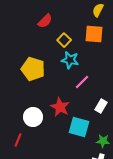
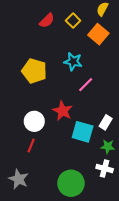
orange square: (94, 34) -> (98, 34), turned 36
yellow square: (64, 40) -> (73, 21), moved
white rectangle: (101, 106) -> (106, 122), moved
red line: (18, 140) -> (31, 145), moved

